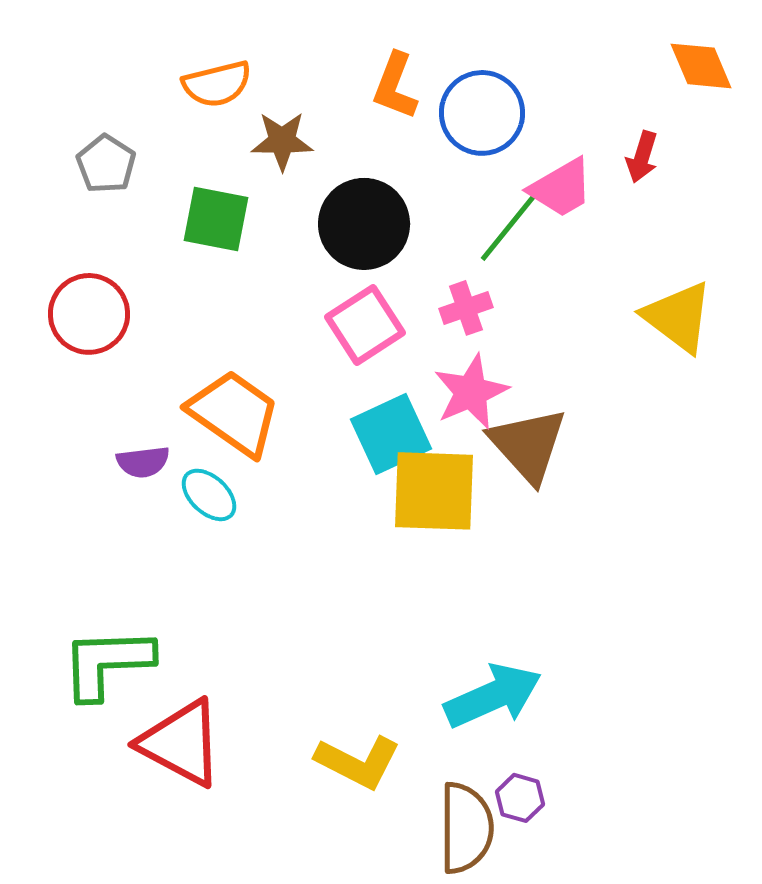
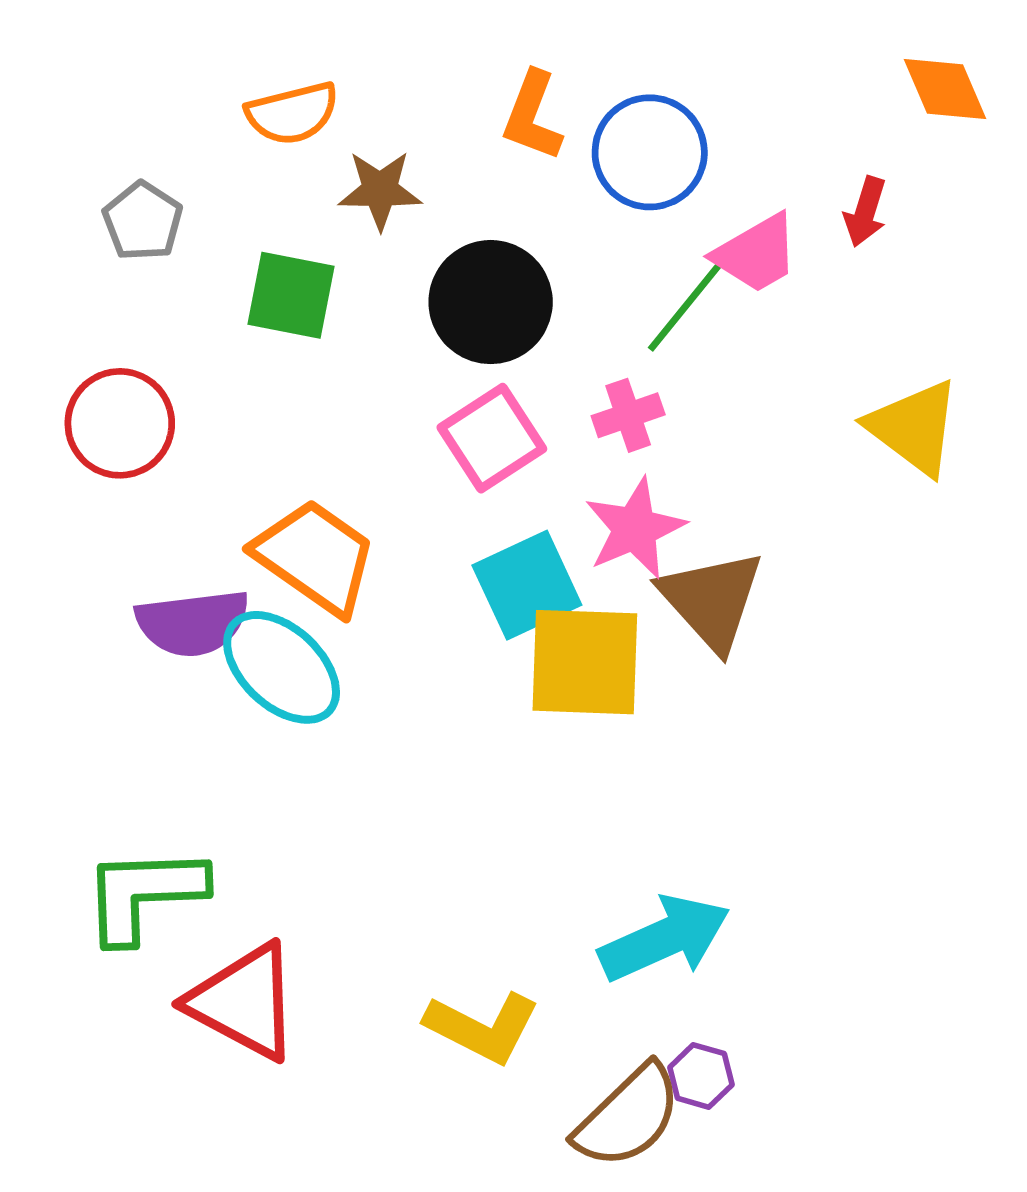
purple semicircle: (143, 462) -> (193, 623), size x1.6
cyan ellipse: (209, 495) -> (282, 667), size x1.6
brown semicircle: (466, 828) -> (628, 1116), turned 46

